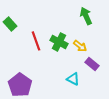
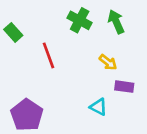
green cross: (59, 42) -> (80, 20), moved
purple rectangle: (92, 64) -> (124, 87), turned -32

